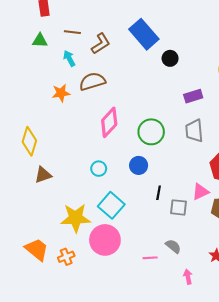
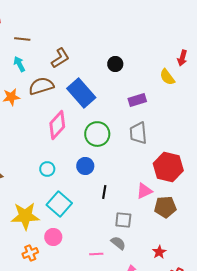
blue rectangle: (144, 34) -> (81, 93), moved
brown L-shape: (101, 44) -> (60, 58), moved
gray square: (178, 207) -> (123, 220), moved
pink circle: (105, 240) -> (53, 237), size x0.6
orange cross: (66, 257) -> (30, 253), moved

